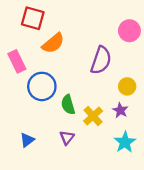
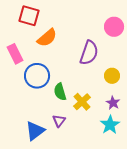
purple star: (120, 110) -> (113, 103), moved
blue triangle: (27, 140) -> (35, 131), moved, size x1.5

